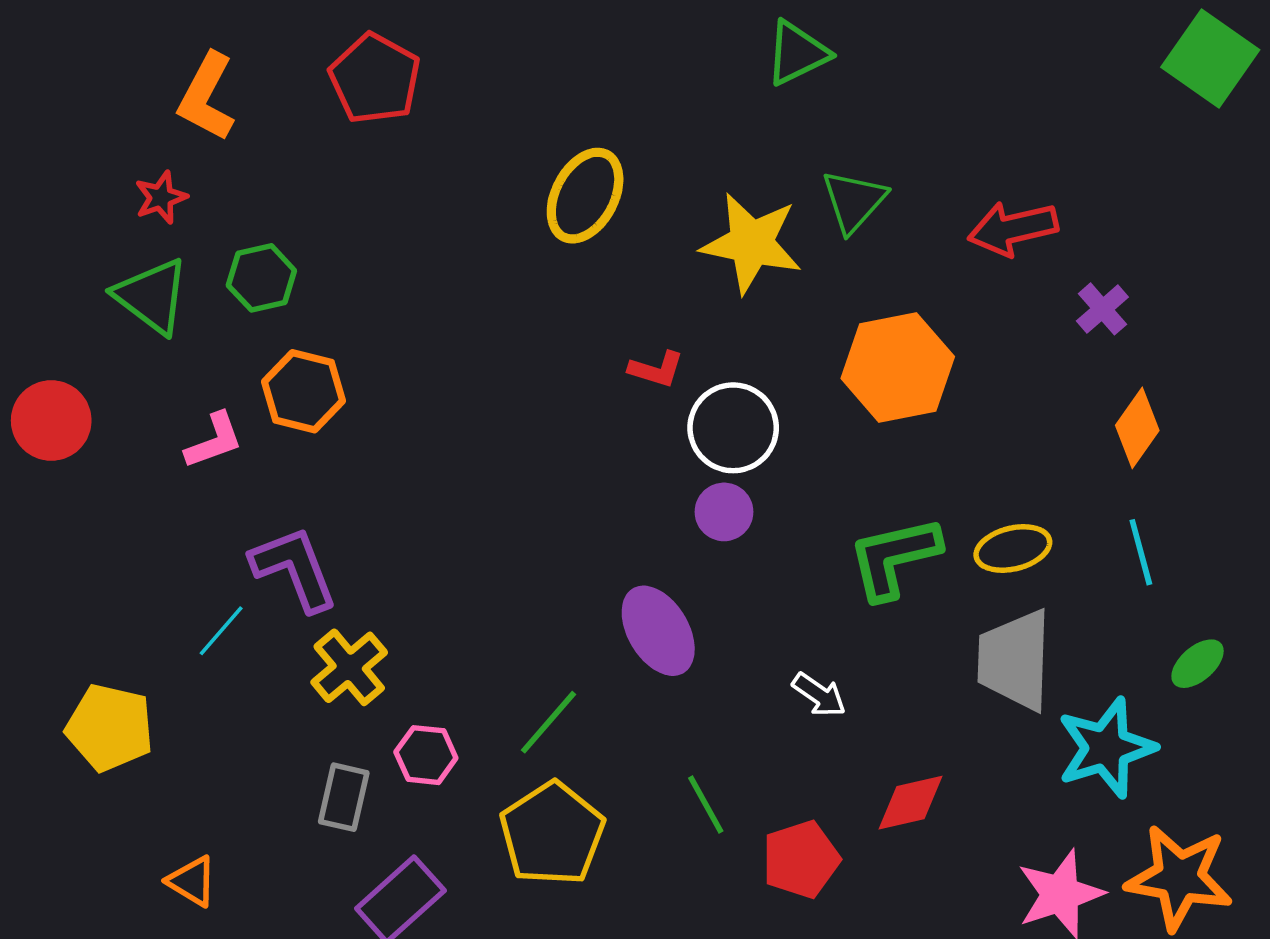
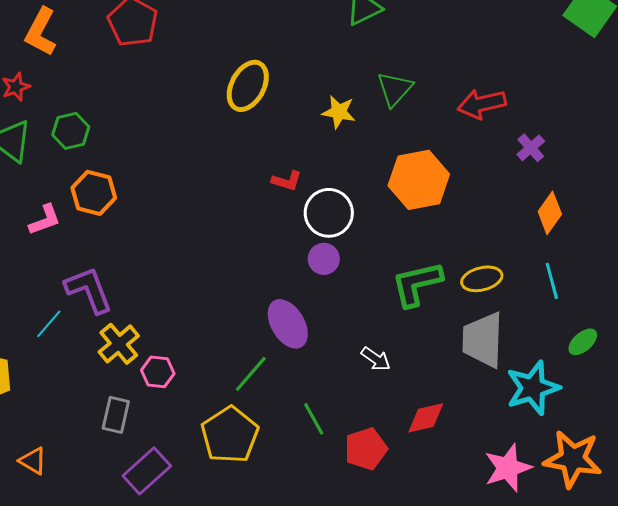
yellow star: (751, 243) -> (339, 112), size x0.6
green line: (548, 722) -> (251, 374), moved
pink hexagon: (426, 755) -> (158, 372), moved

